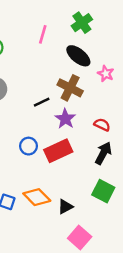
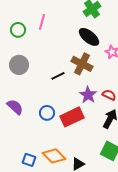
pink line: (43, 34) -> (42, 22), moved
purple star: (65, 119) -> (88, 95), moved

